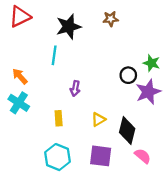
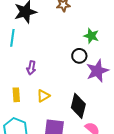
green star: (151, 63) -> (91, 36), moved
yellow triangle: (98, 119) -> (43, 96), moved

